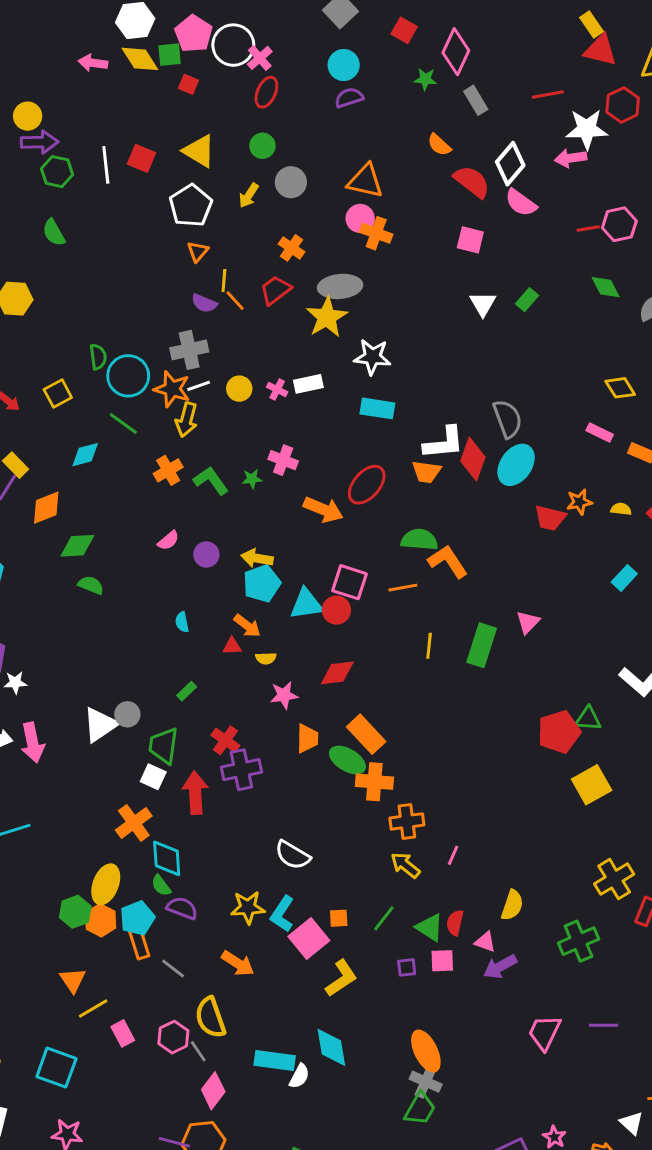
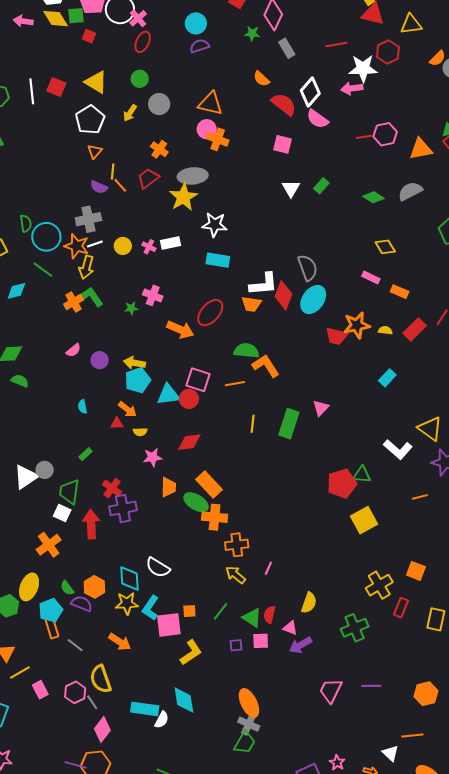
green diamond: (606, 287) -> (373, 197), moved, turned -30
green L-shape: (211, 481) -> (91, 297), moved
orange star: (579, 502) -> (357, 325), size x1.5
cyan diamond: (167, 858) -> (130, 579), moved
orange hexagon: (101, 920) -> (94, 587), moved
pink square: (309, 938) -> (169, 625), turned 32

